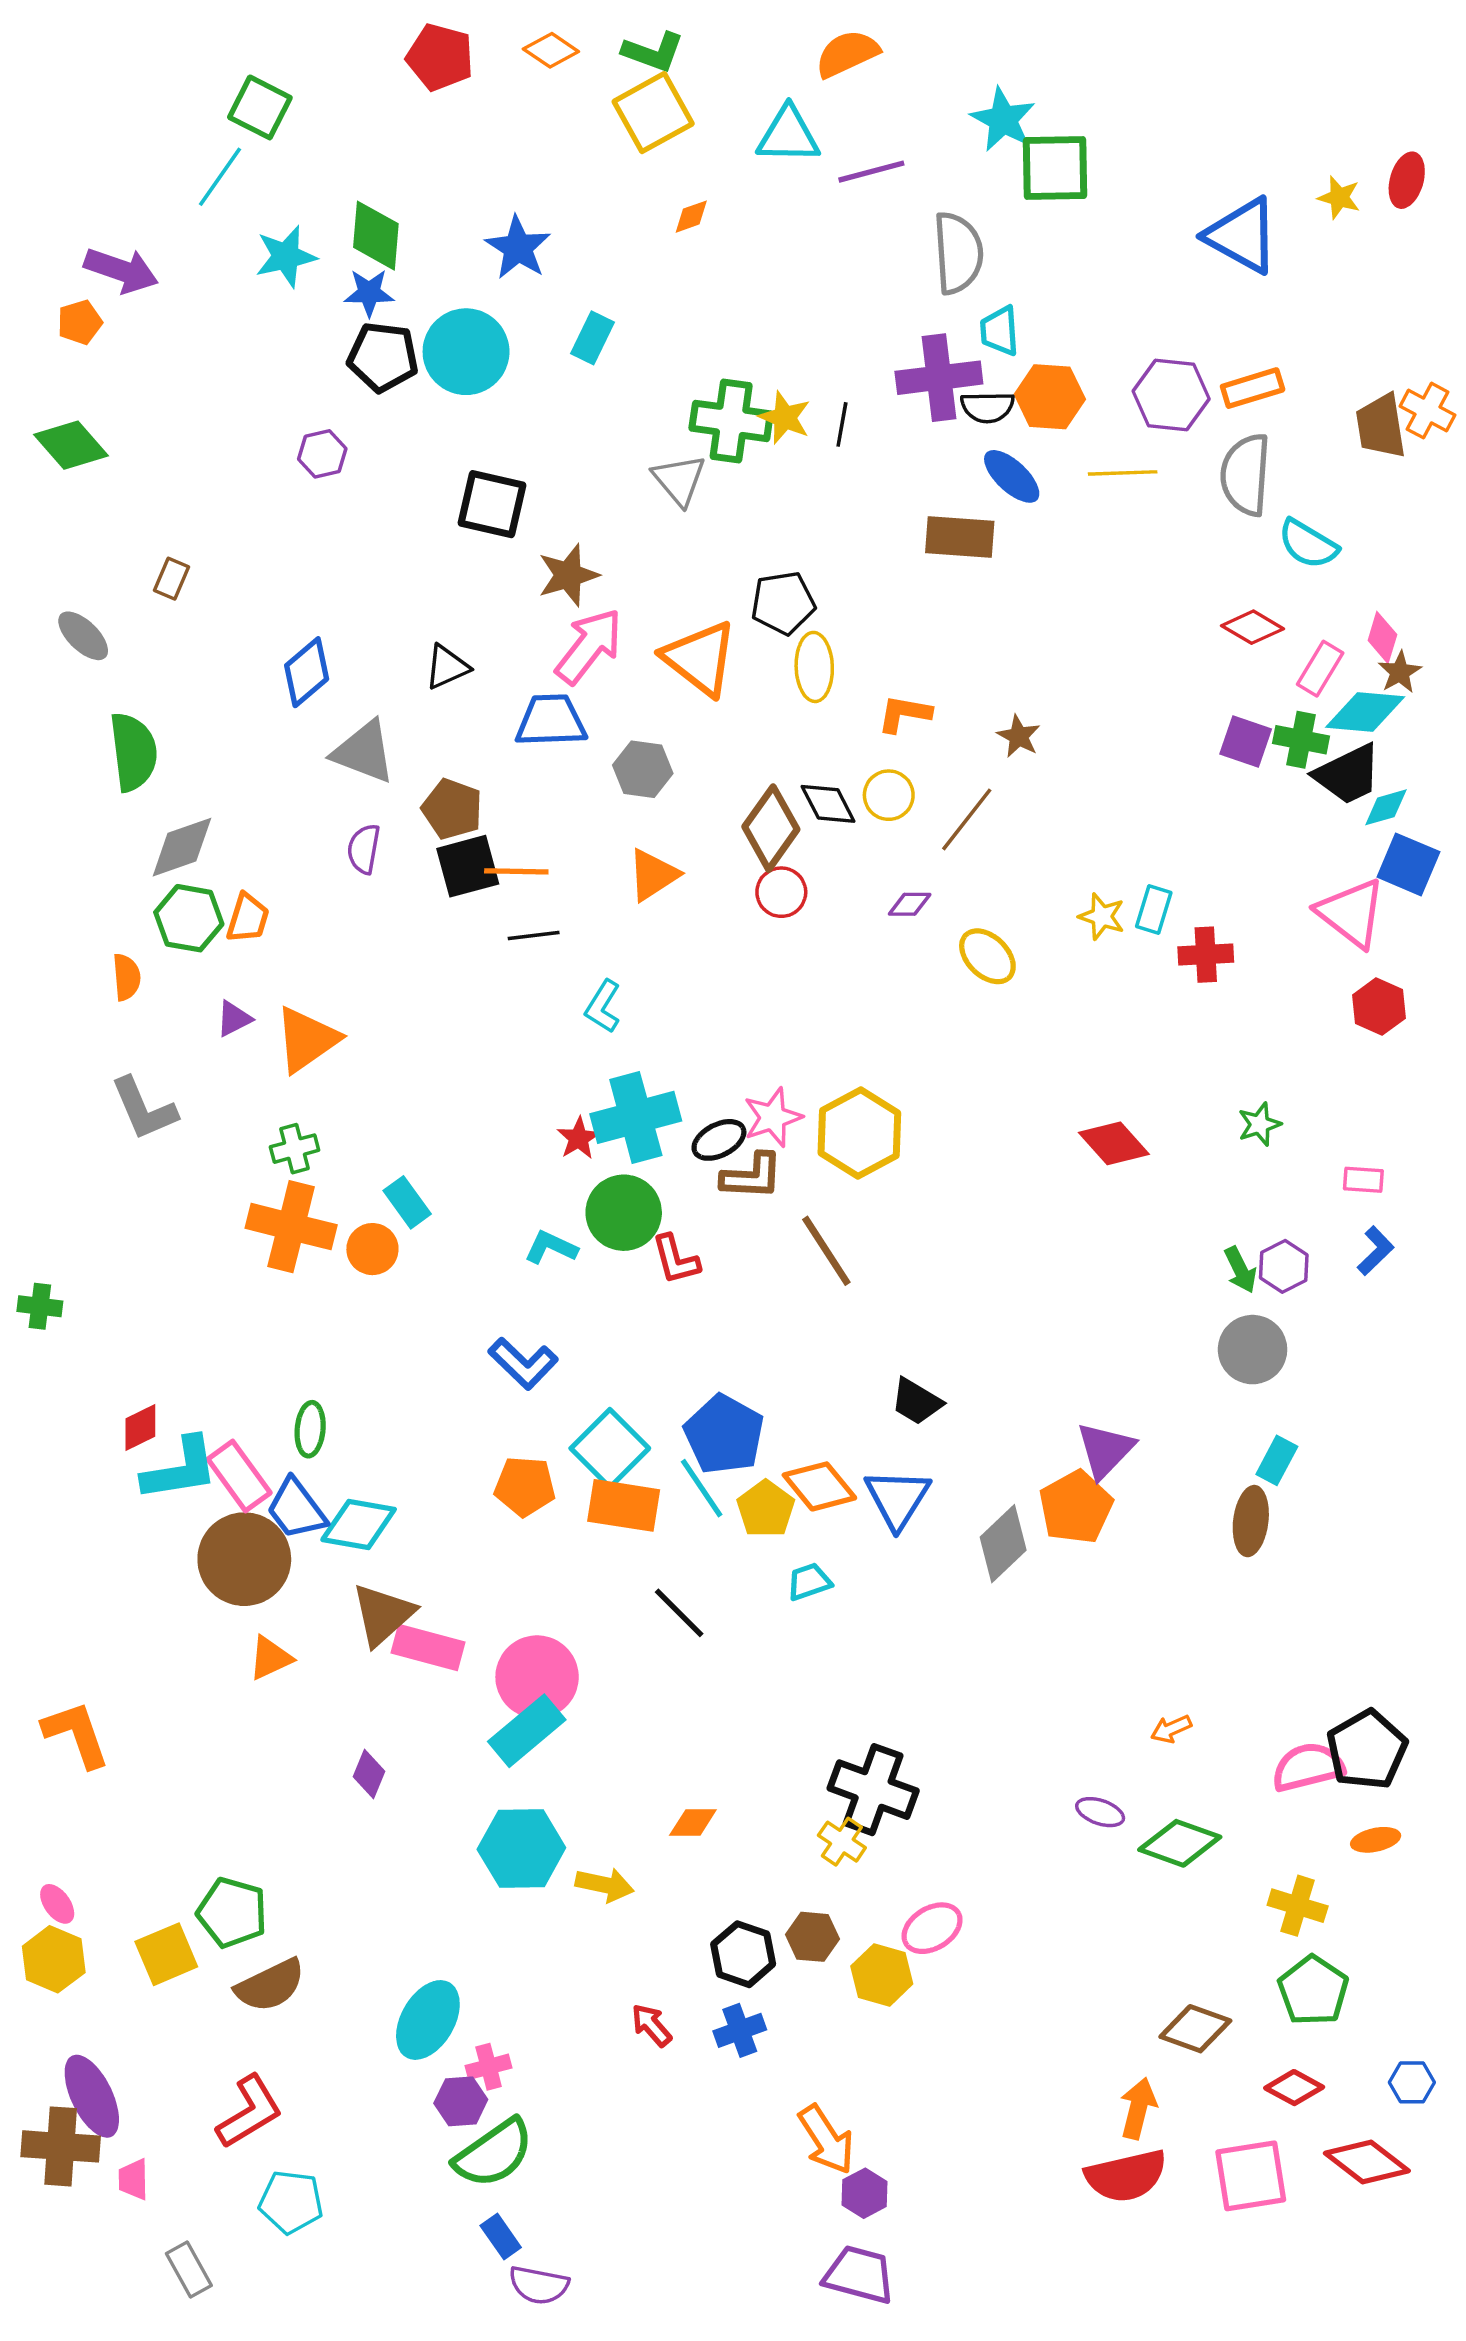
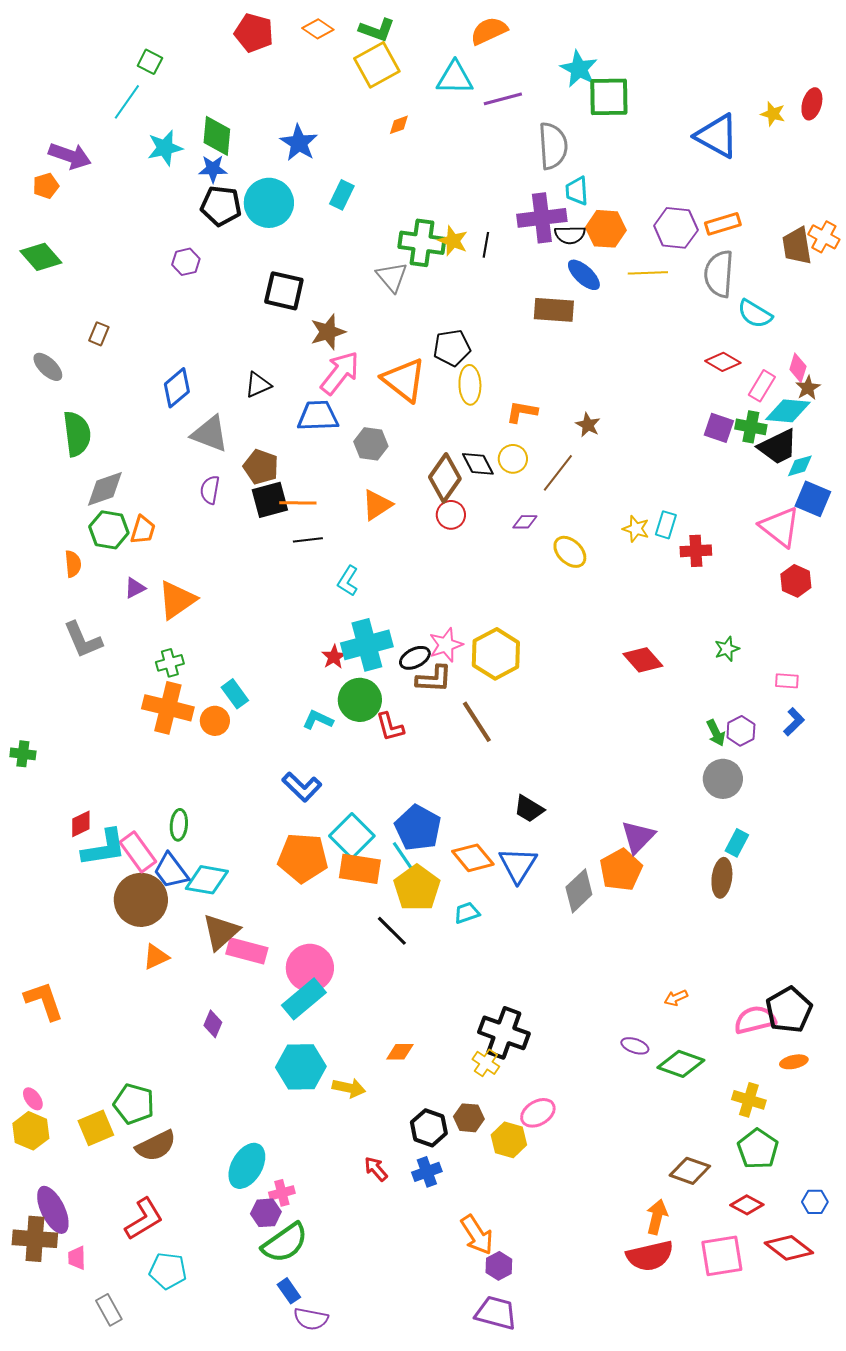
green square: (260, 107) -> (150, 62), size x0.7
orange pentagon: (525, 1486) -> (303, 858), size x1.4
yellow pentagon: (766, 1509) -> (417, 888), moved, size x1.4

